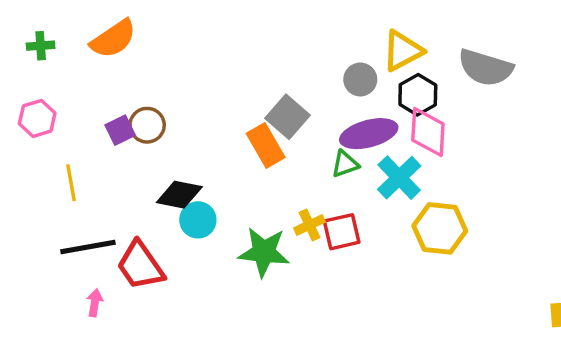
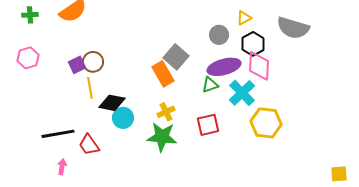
yellow triangle: (403, 51) -> (244, 18), size x0.6
yellow line: (71, 183) -> (90, 88), moved
yellow cross: (310, 225) -> (166, 112), moved
red trapezoid: (140, 266) -> (89, 145), size x0.7

